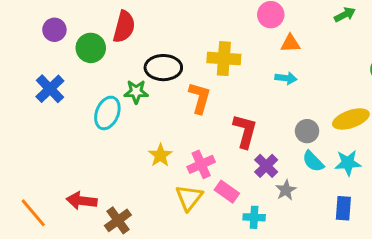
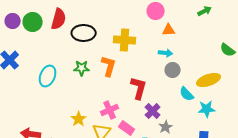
green circle: (91, 48) -> (33, 22), moved
black ellipse: (163, 68) -> (84, 33), moved
green star: (136, 92) -> (82, 68), moved
gray circle: (307, 131) -> (173, 70), moved
yellow star: (160, 155) -> (79, 119), moved
cyan semicircle: (313, 161) -> (187, 94), moved

